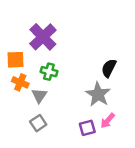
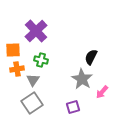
orange cross: (20, 82) -> (17, 69), turned -32
pink arrow: (108, 121) -> (102, 92), moved
gray square: (38, 123) -> (32, 103), size x1.5

